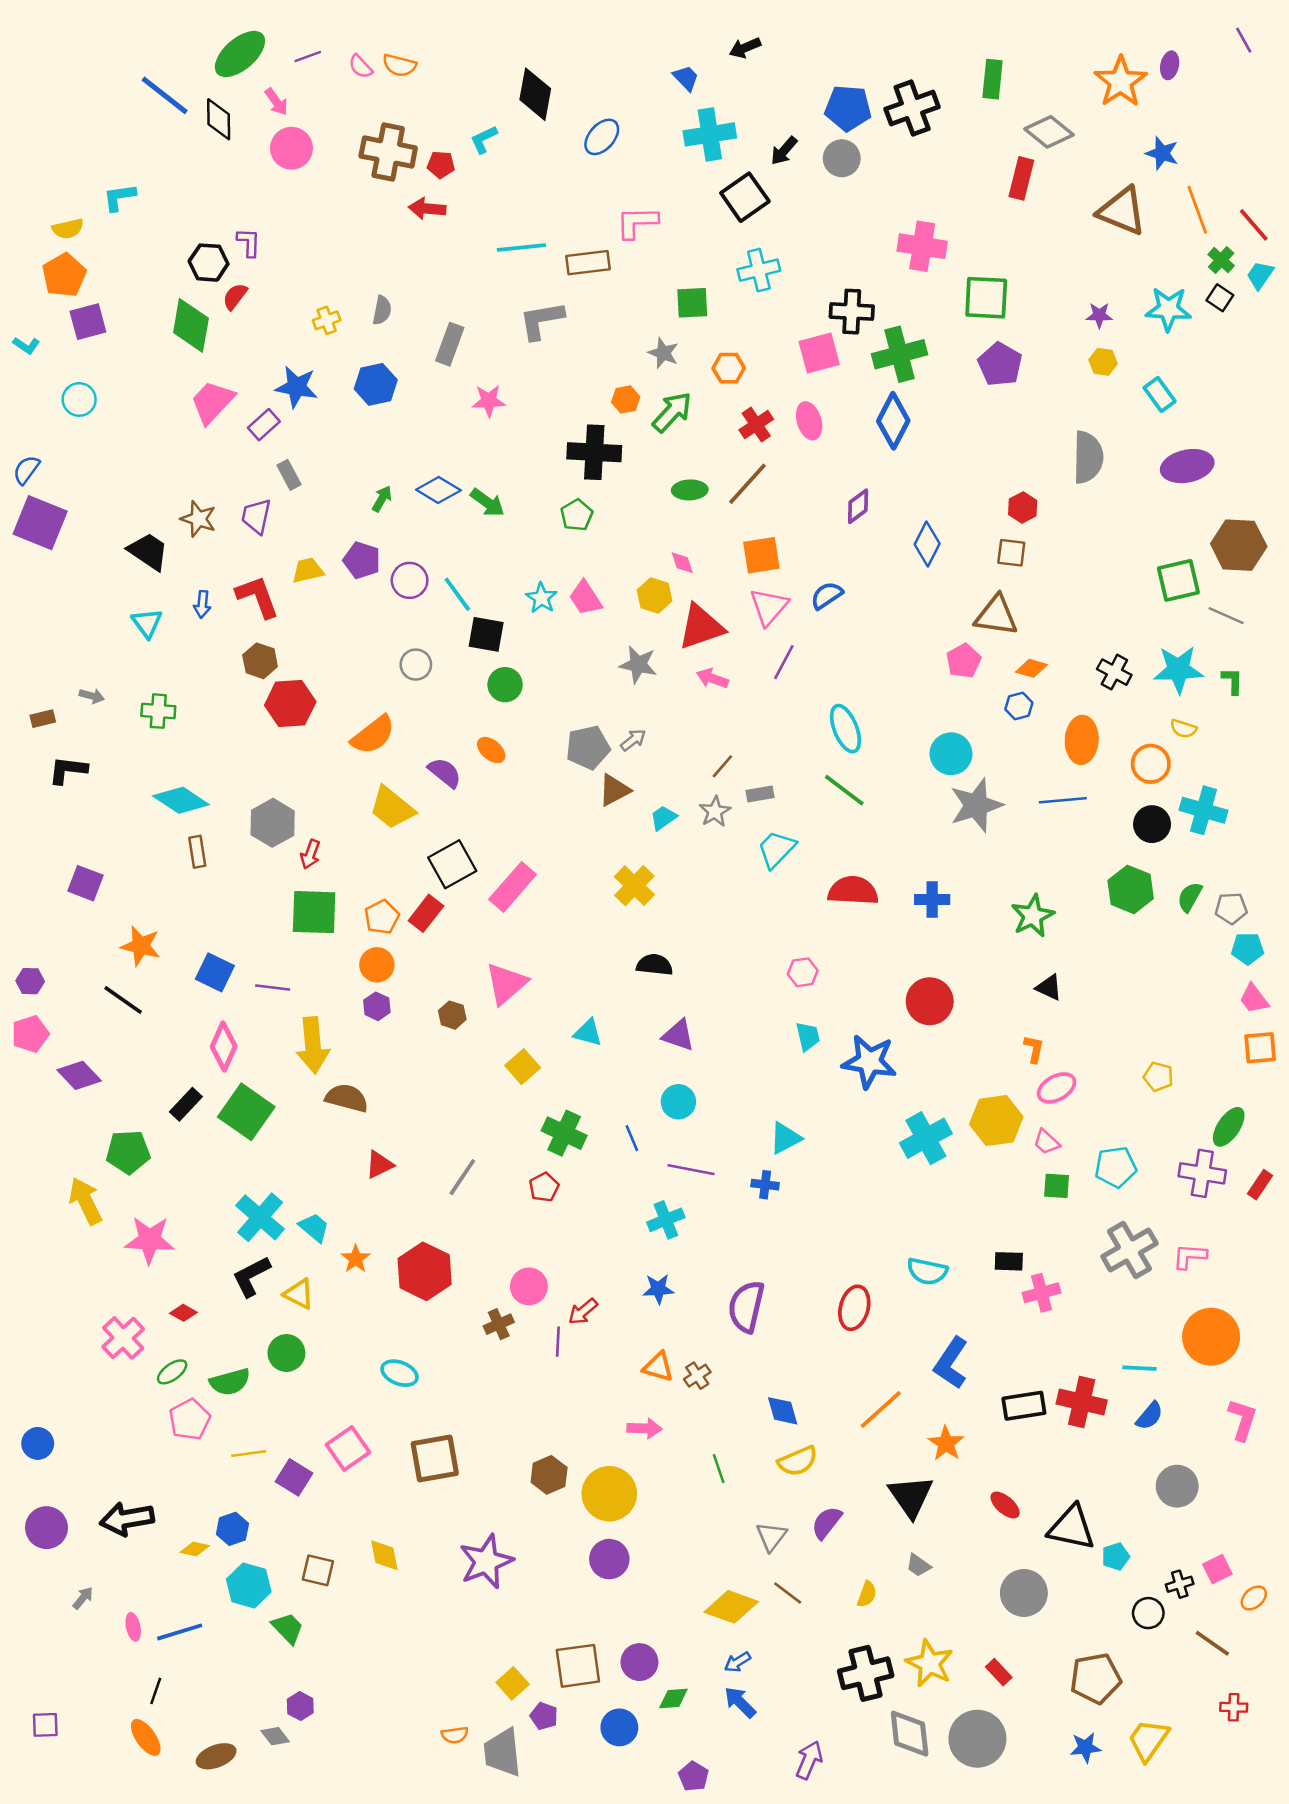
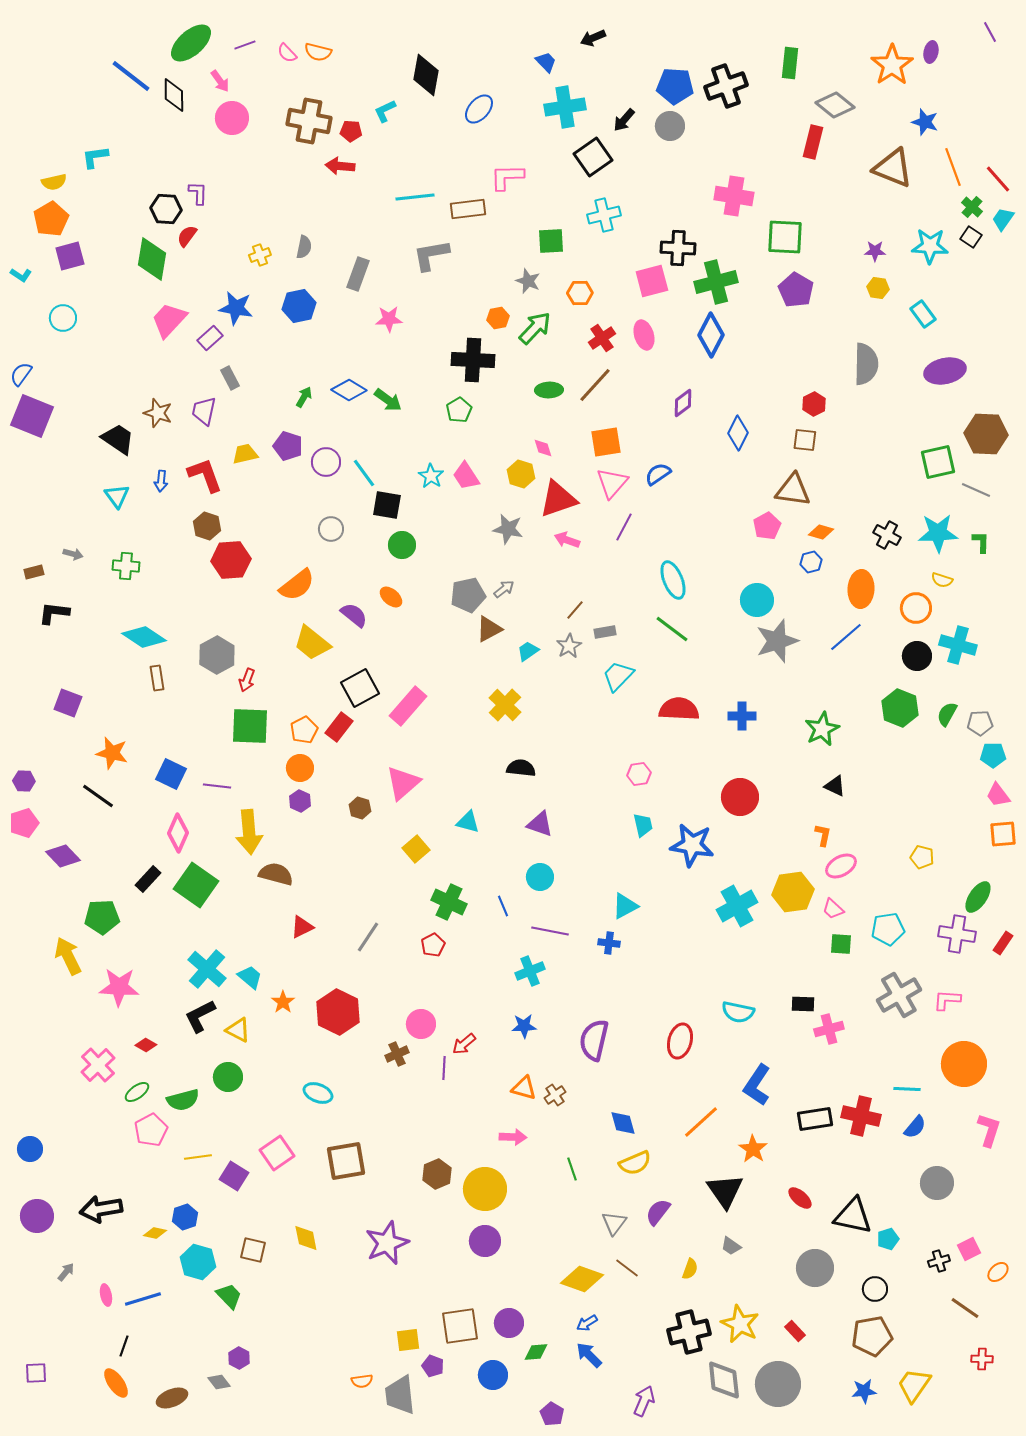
blue line: (1063, 800) -> (846, 637), turned -36
black circle: (1148, 1613) -> (875, 1289), moved
yellow square: (513, 1683) -> (408, 1340), turned 35

